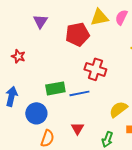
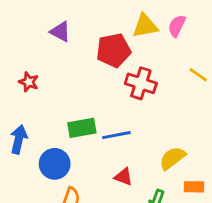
purple triangle: (40, 21) -> (60, 32), turned -35
red cross: (95, 69) -> (141, 83), moved
red triangle: (77, 128) -> (124, 177), moved, turned -40

